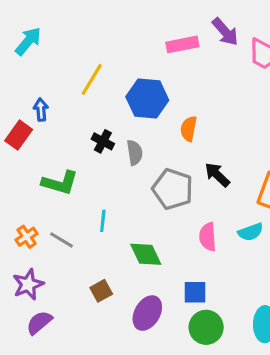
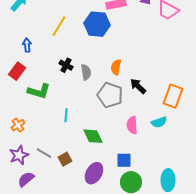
blue hexagon: (147, 99) -> (97, 24), moved
orange semicircle: (189, 129) -> (116, 67), moved
red rectangle: (19, 135) -> (17, 71), moved
gray line: (62, 240) -> (44, 153), moved

